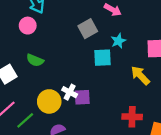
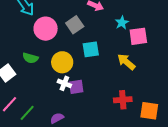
pink circle: (28, 26) -> (46, 29), moved, size x1.5
cyan star: (118, 41) -> (122, 23), moved
yellow circle: (49, 101) -> (62, 62), moved

